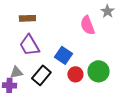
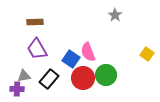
pink semicircle: (87, 25) -> (88, 52), moved
red circle: (75, 74) -> (83, 78), size x1.5

